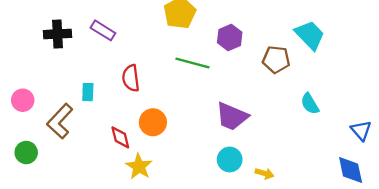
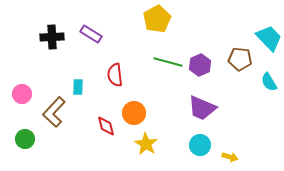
purple hexagon: (230, 37) -> (200, 65), moved
cyan semicircle: (310, 104) -> (269, 82), moved
yellow star: (139, 166) -> (146, 144), moved

